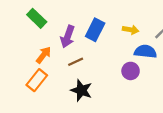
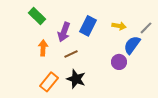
blue semicircle: (145, 51) -> (132, 45), turned -60
orange arrow: (44, 55) -> (43, 48), turned -35
orange rectangle: (37, 80) -> (49, 82), moved

